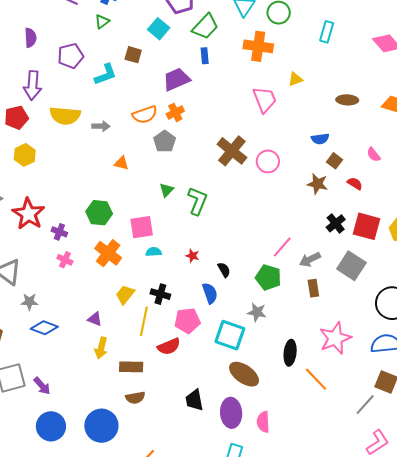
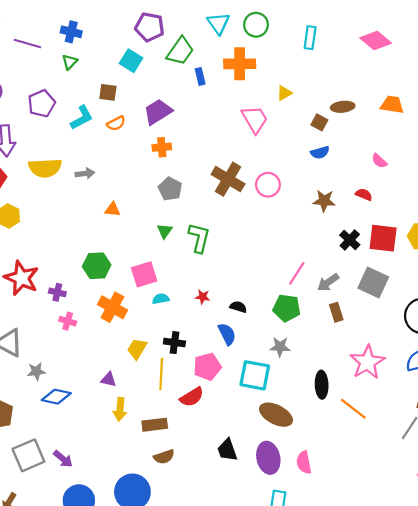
blue rectangle: (205, 56) -> (200, 76), moved
orange cross: (175, 112) -> (162, 147), turned 30
orange semicircle: (145, 115) -> (116, 123), moved, size x0.7
gray pentagon: (165, 141) -> (170, 189), moved
brown square: (334, 161) -> (319, 122), moved
black semicircle: (224, 270) -> (238, 307), turned -35

